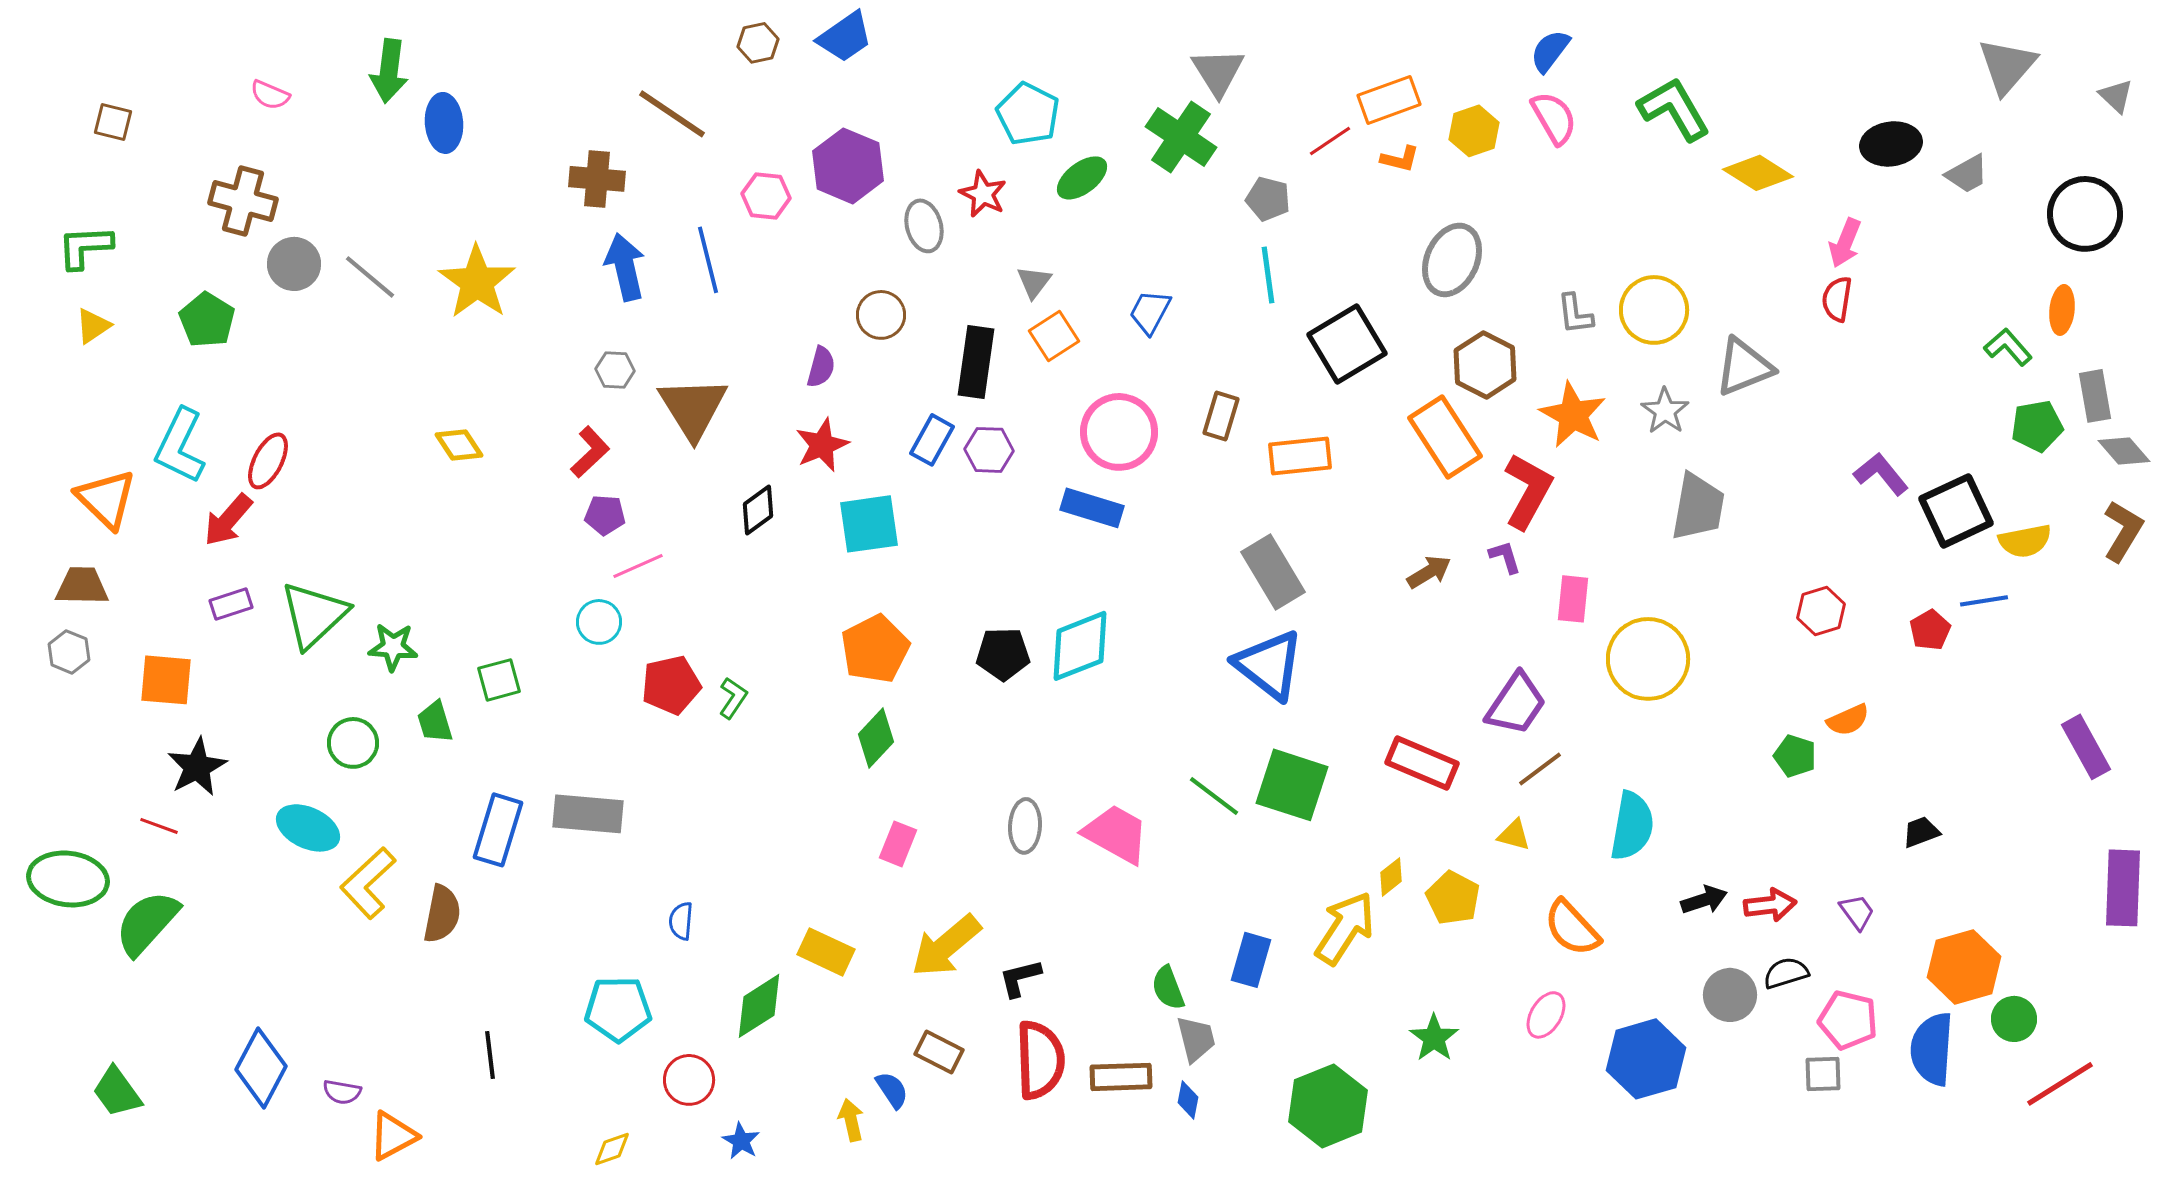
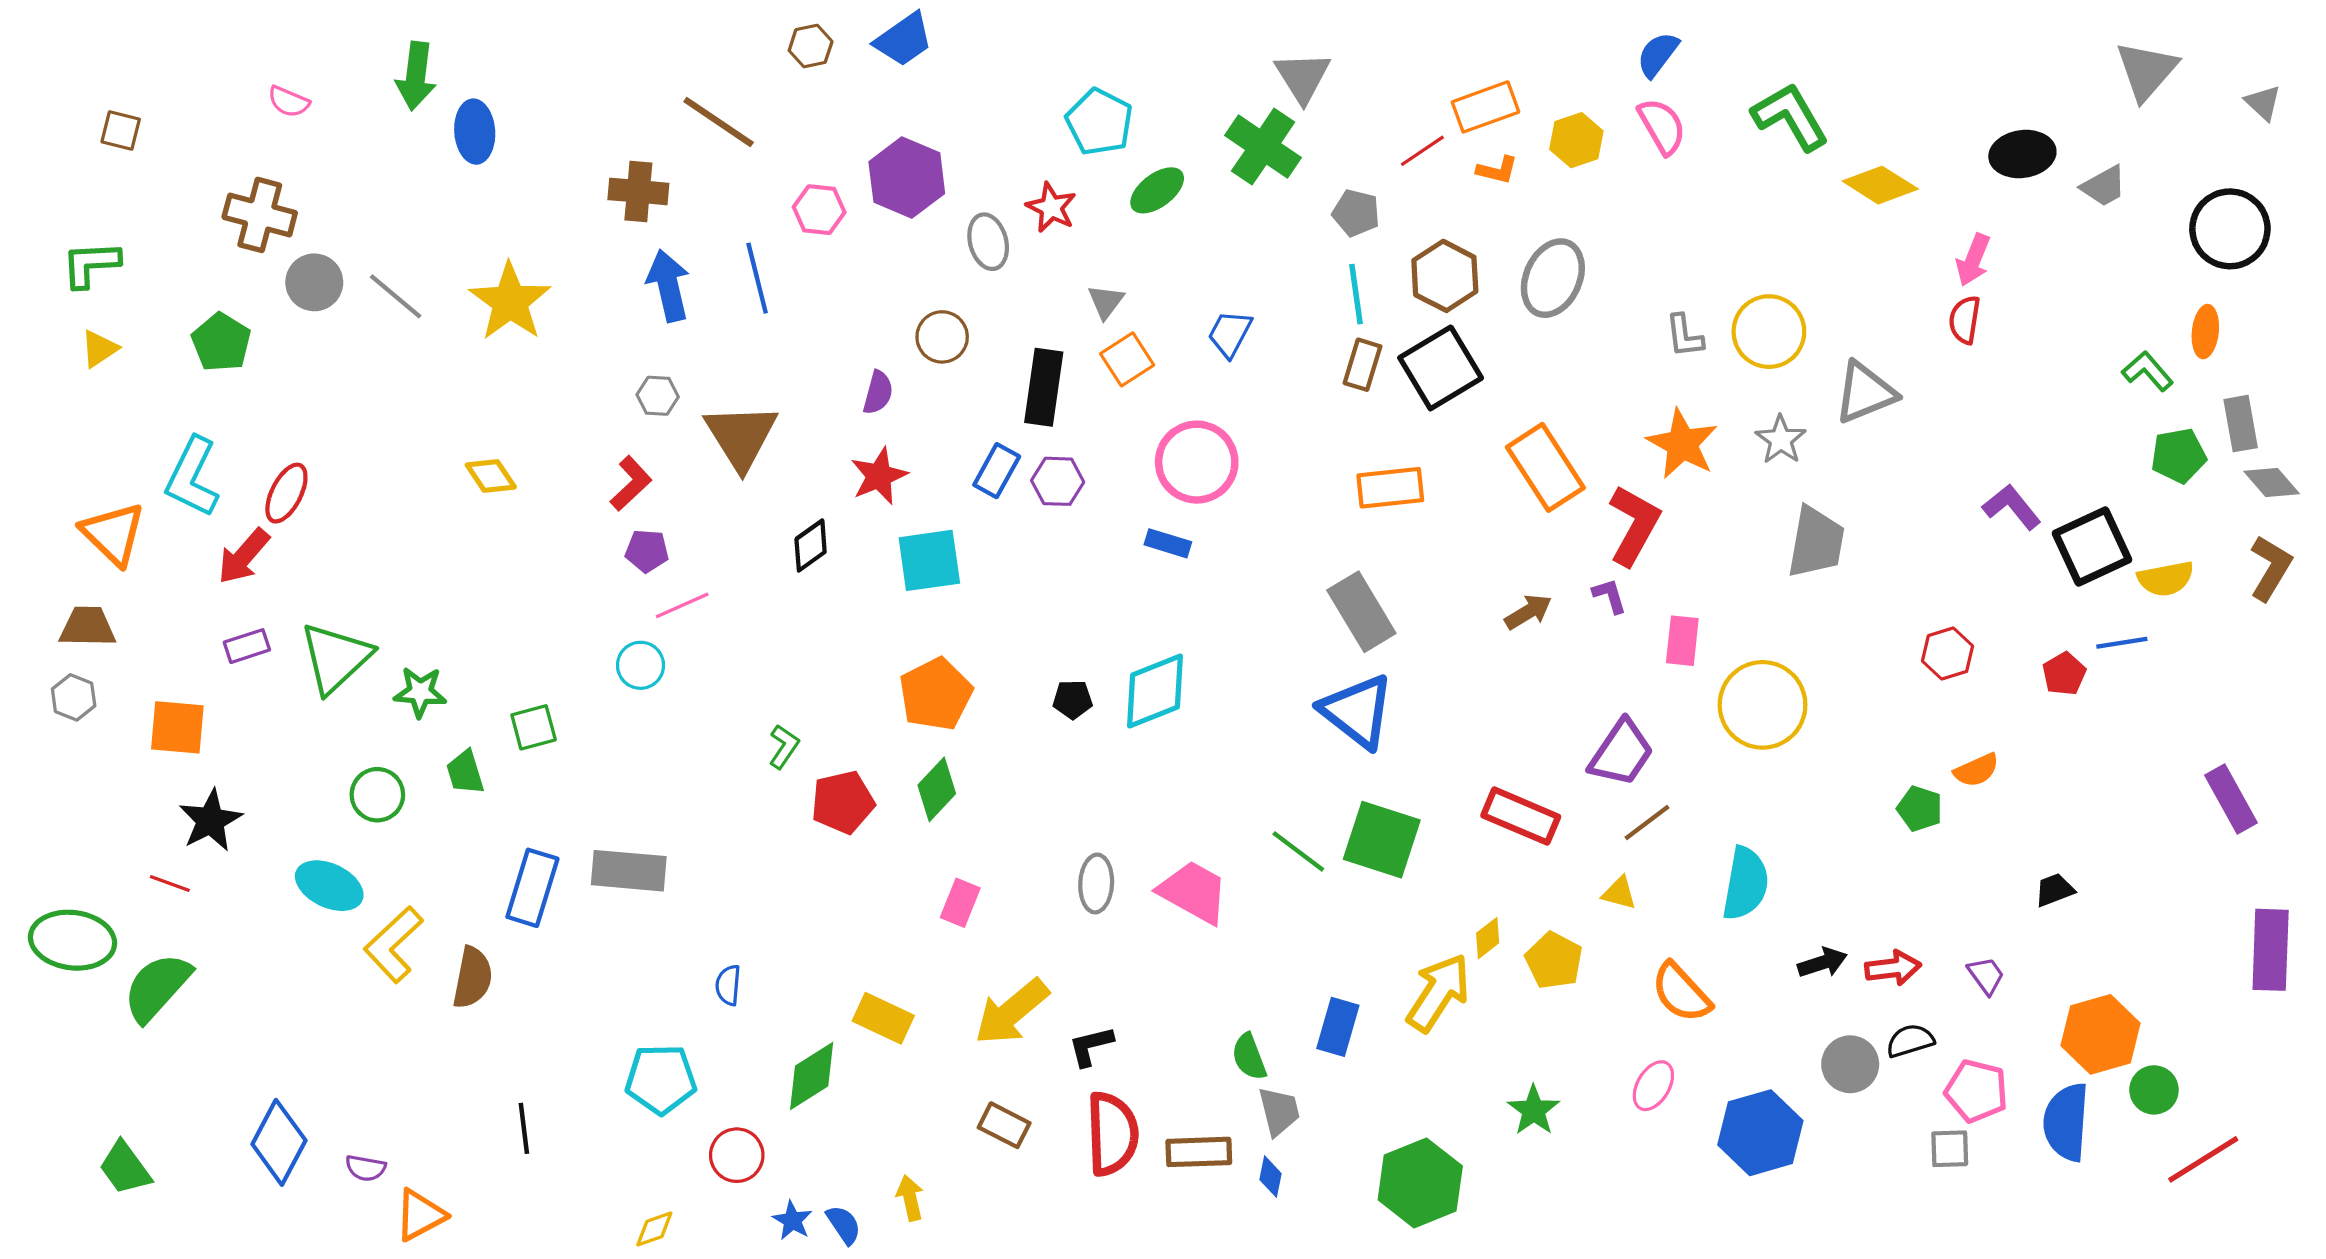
brown hexagon: (1485, 365) -> (1445, 276), moved
brown rectangle: (1221, 416) -> (1362, 365), moved
blue rectangle: (1092, 508) -> (1168, 543), size x0.7
black pentagon: (1003, 654) -> (1073, 700), size x0.7
red pentagon: (671, 685) -> (843, 802), moved
blue semicircle: (892, 1090) -> (844, 1225), moved

